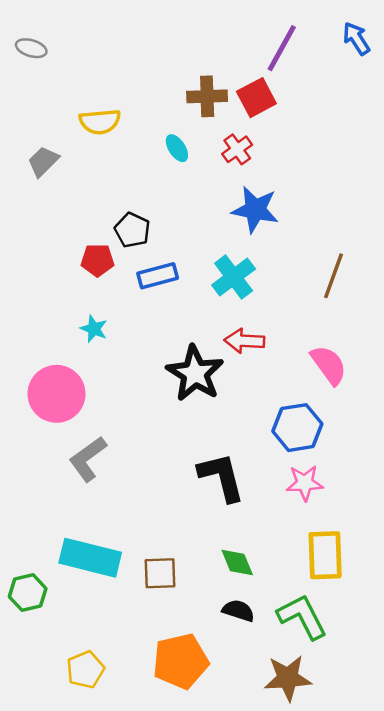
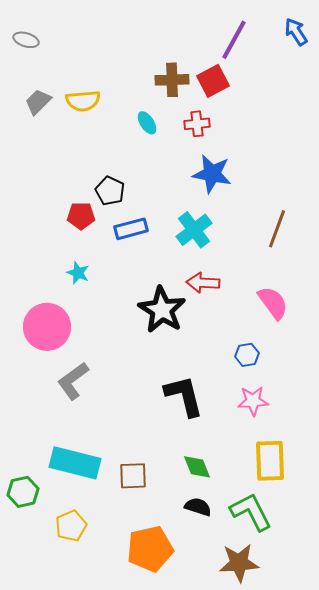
red cross: (237, 149) -> (197, 124), turned 30
gray trapezoid: (43, 161) -> (38, 102), moved
blue hexagon: (297, 428) -> (247, 355), size x0.6
yellow pentagon: (85, 670) -> (71, 526), moved

